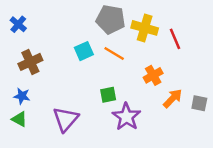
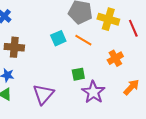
brown cross: (30, 62) -> (14, 47), turned 30
orange arrow: (173, 98) -> (131, 87), moved

